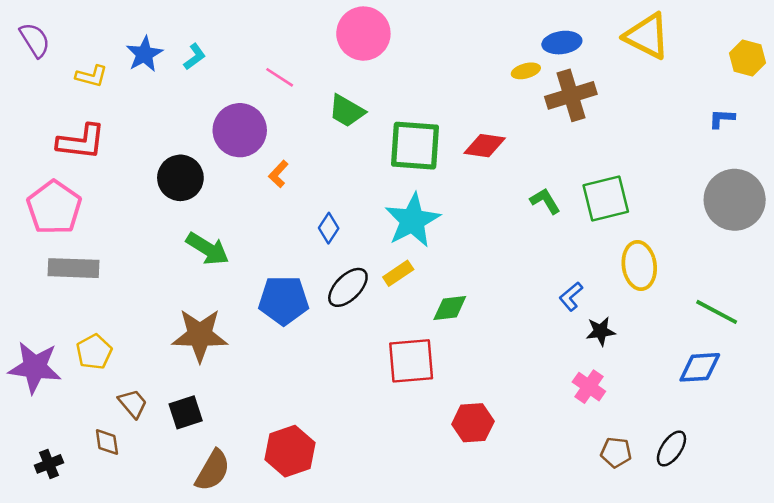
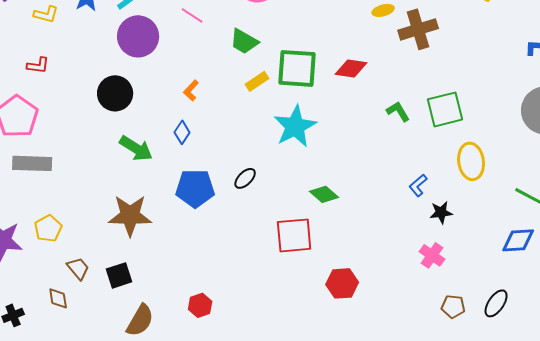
purple circle: (240, 130) -> (138, 36), moved
red L-shape: (81, 142) -> (38, 65), size x0.6
blue diamond: (329, 228) -> (182, 132), moved
yellow rectangle: (398, 273) -> (257, 81), moved
black ellipse: (348, 287) -> (245, 178), size x0.7
green diamond: (450, 308) -> (324, 194), turned 48
red hexagon: (290, 451) -> (200, 305), size x0.6

